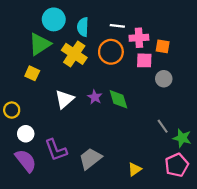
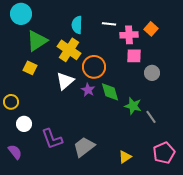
cyan circle: (54, 19) -> (21, 14), moved
orange square: (163, 46) -> (151, 29), moved, turned 32
orange circle: (111, 52) -> (94, 67), moved
white triangle: (65, 99) -> (65, 81), moved
green star: (182, 138) -> (133, 106), moved
purple semicircle: (26, 161) -> (15, 152), moved, size x0.7

